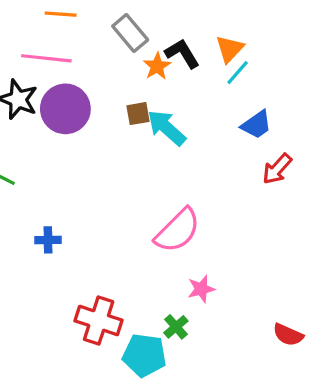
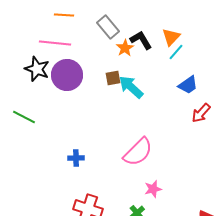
blue cross: (48, 240) -> (76, 158), moved

